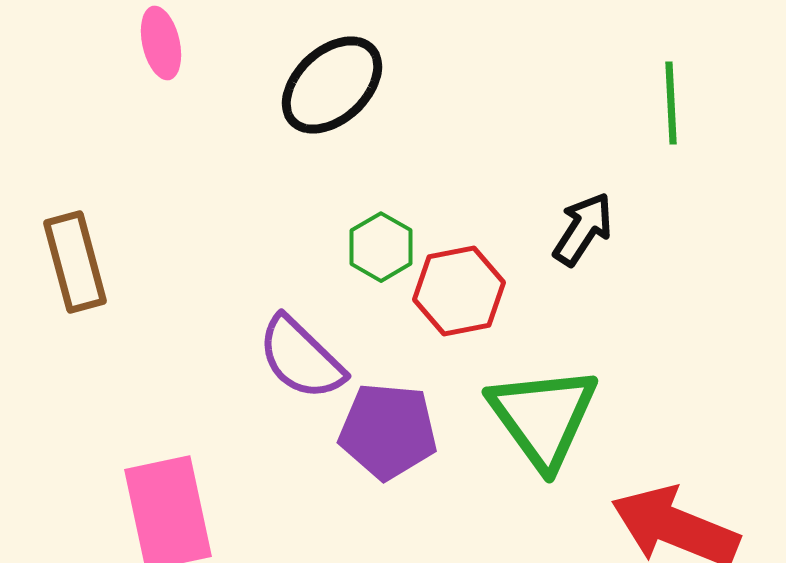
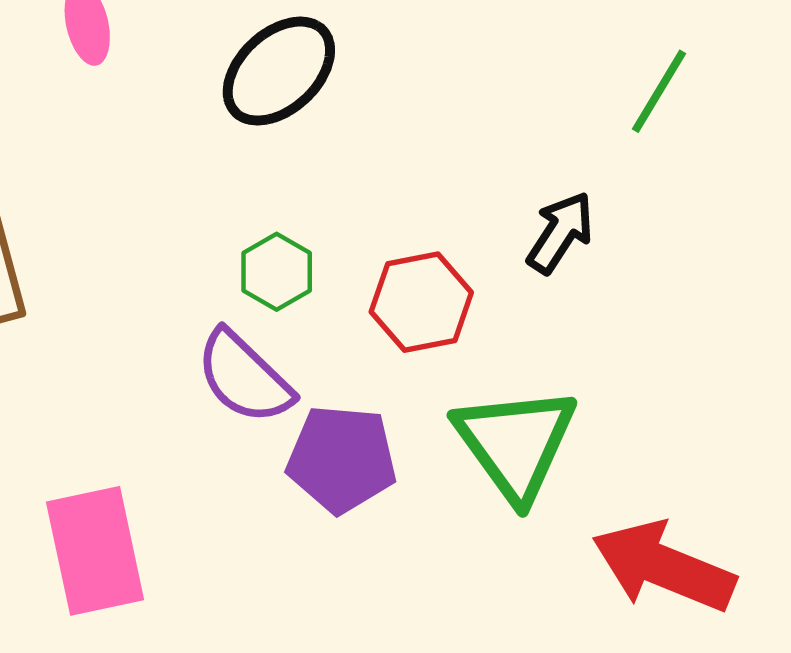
green line: (671, 103) -> (659, 91), turned 34
green hexagon: (381, 247) -> (277, 272), moved

